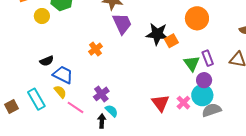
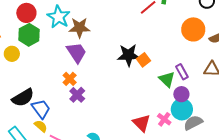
orange circle: (197, 18) -> (193, 29), moved
purple trapezoid: (122, 24) -> (76, 52), moved
black semicircle: (47, 61) -> (23, 98), size x1.6
blue trapezoid: (63, 75) -> (41, 109), turned 35
purple cross: (101, 94) -> (77, 95), moved

